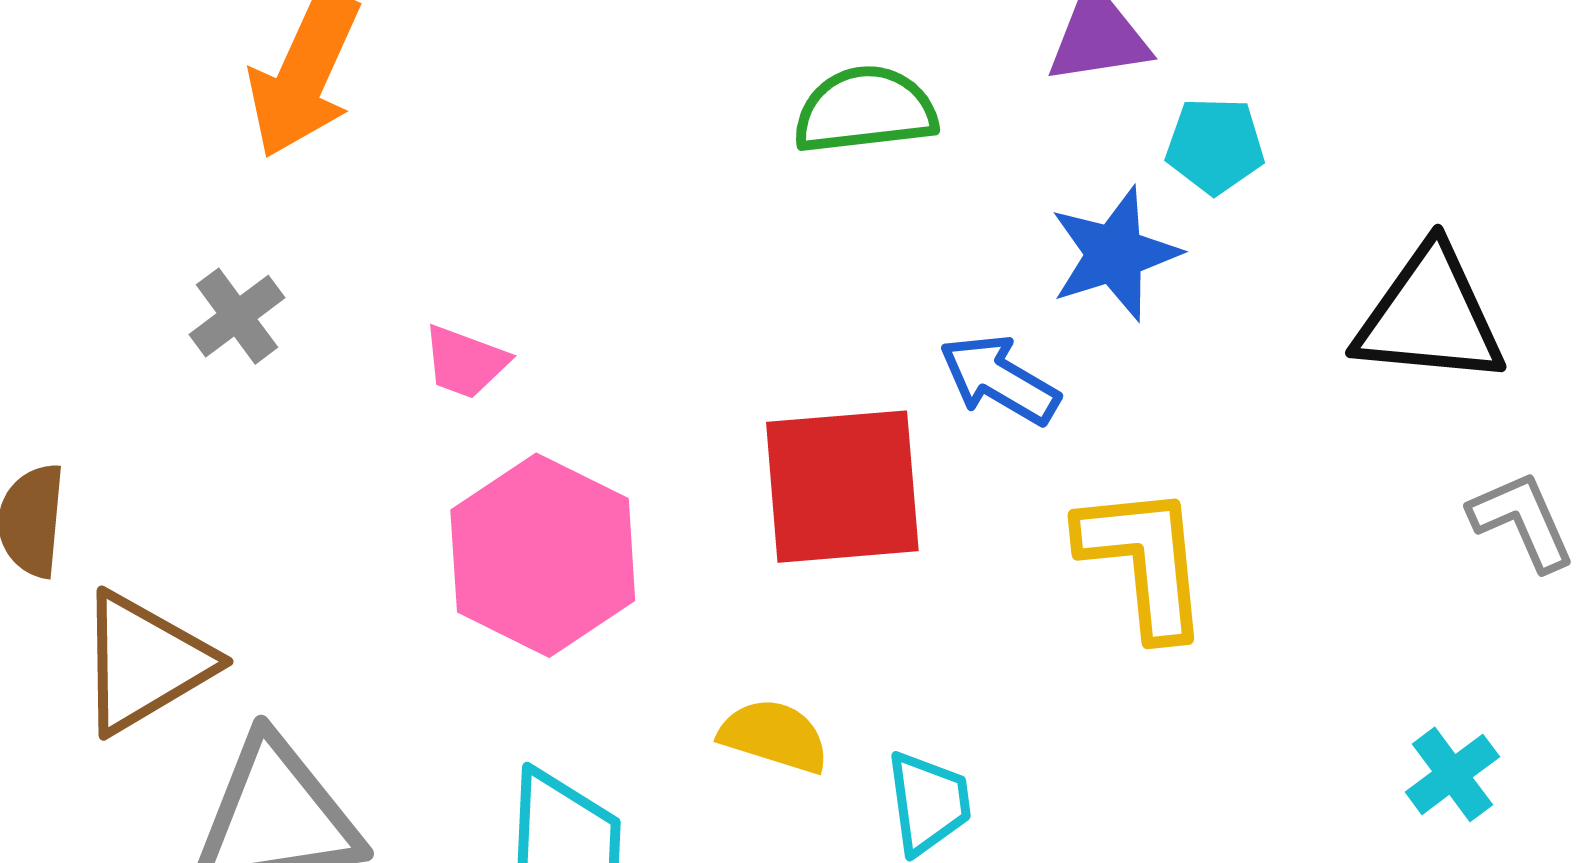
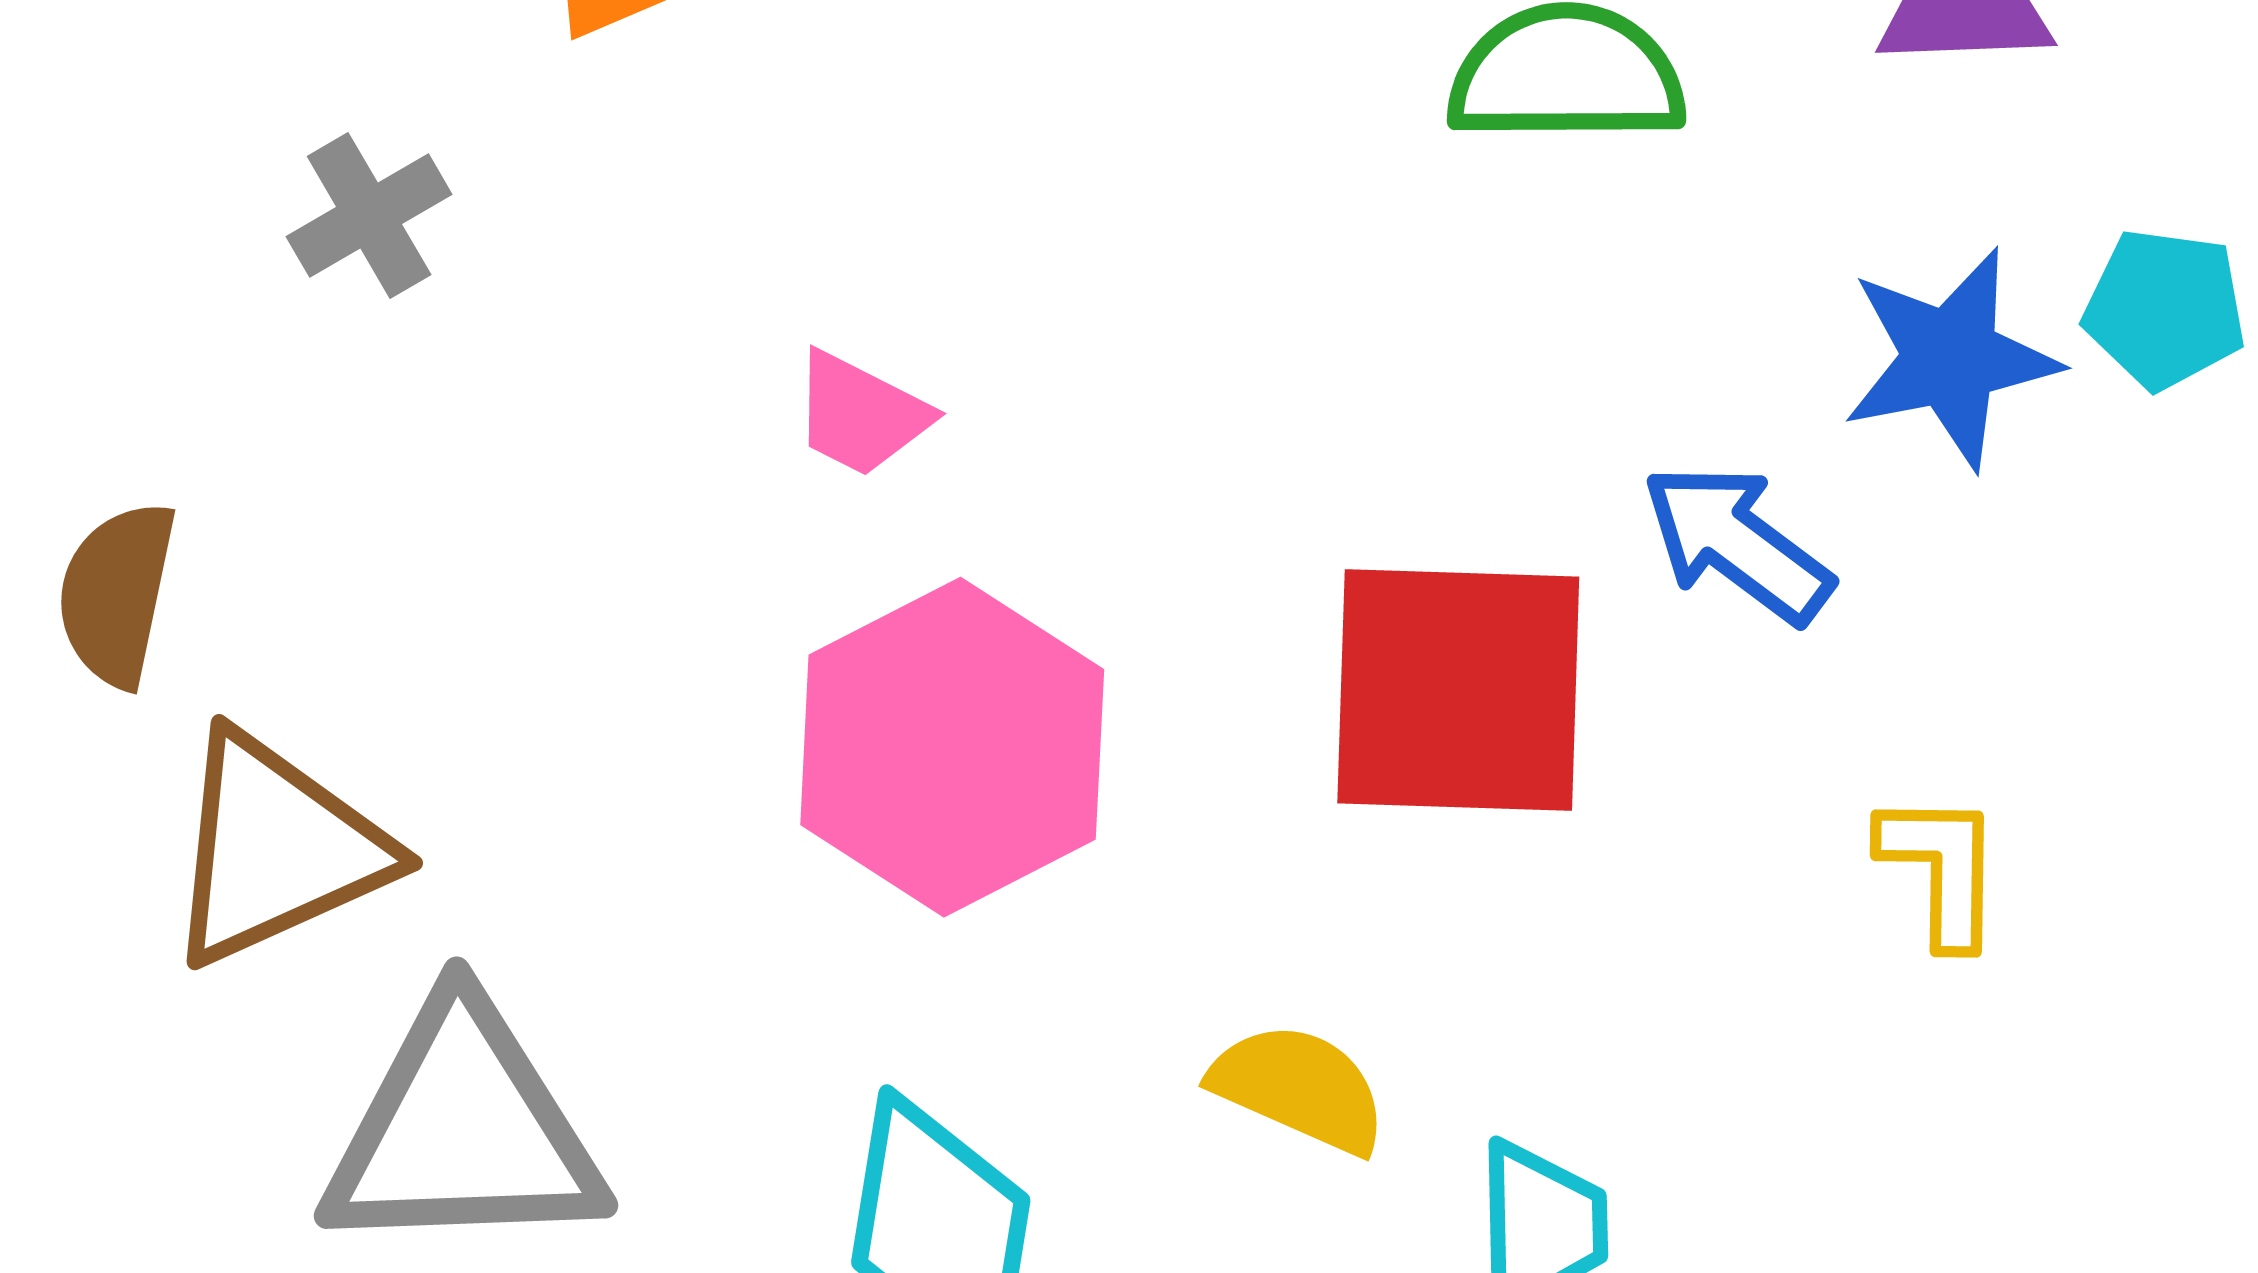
cyan pentagon: (1215, 146) -> (2165, 309), moved
gray cross: (237, 316) -> (369, 215), moved
yellow L-shape: (1144, 561) -> (1941, 869), size x0.6

